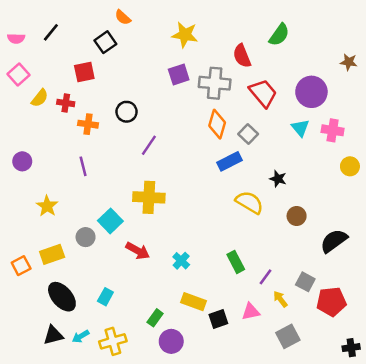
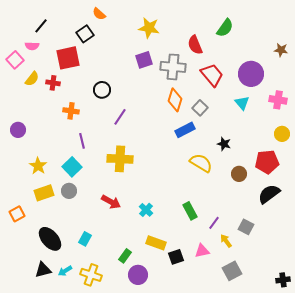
pink semicircle: (16, 38) -> (32, 46), moved
red square: (84, 72) -> (68, 58), size x1.4
orange cross: (88, 124) -> (71, 111), moved
pink cross: (333, 130) -> (278, 100), moved
purple line: (83, 166) -> (82, 141), moved
cyan square: (110, 221) -> (72, 167), moved
yellow rectangle: (52, 254) -> (44, 193), moved
red pentagon: (331, 302) -> (267, 162), moved
yellow cross: (113, 341) -> (91, 275), turned 35

